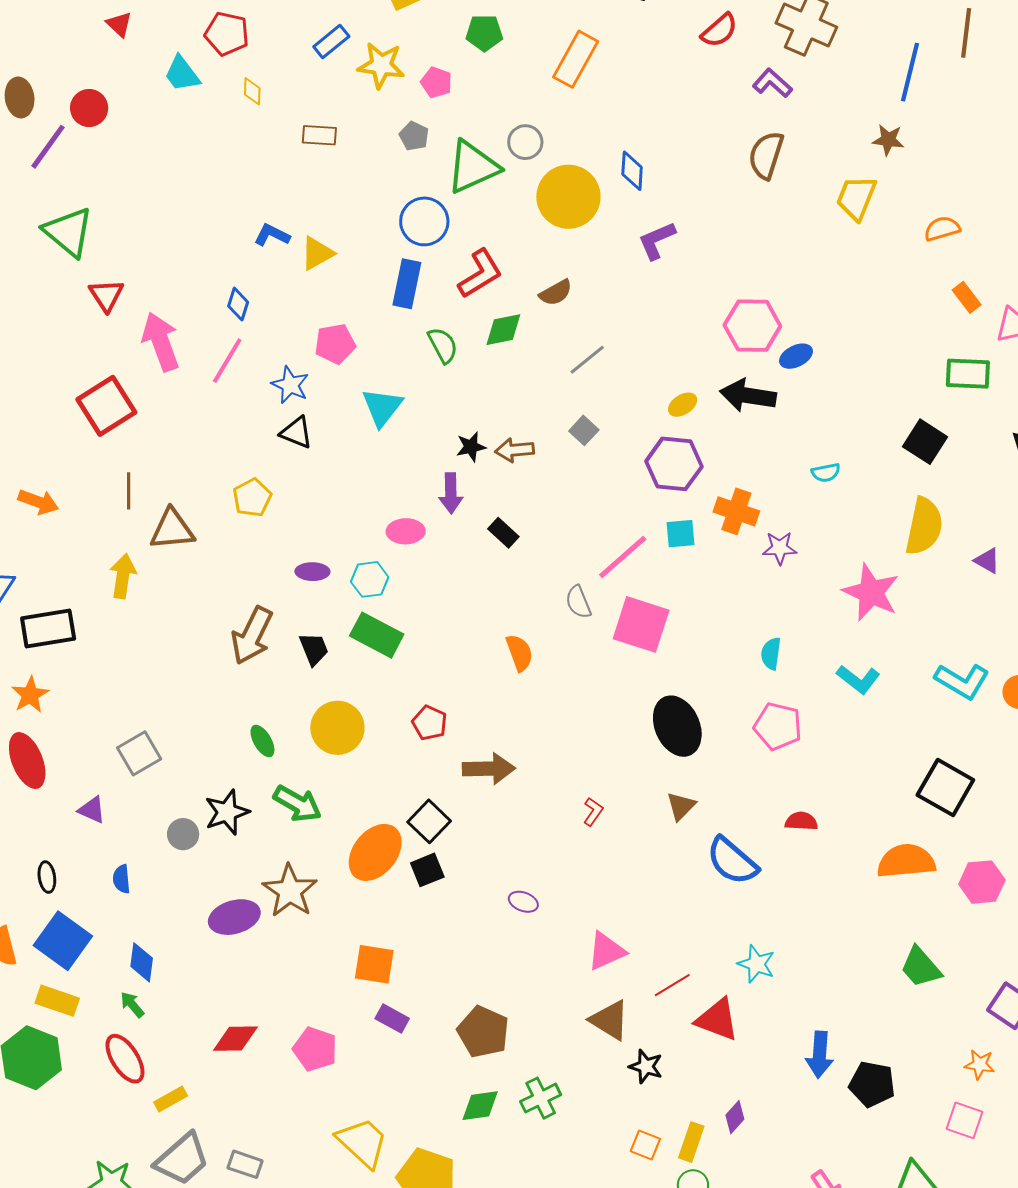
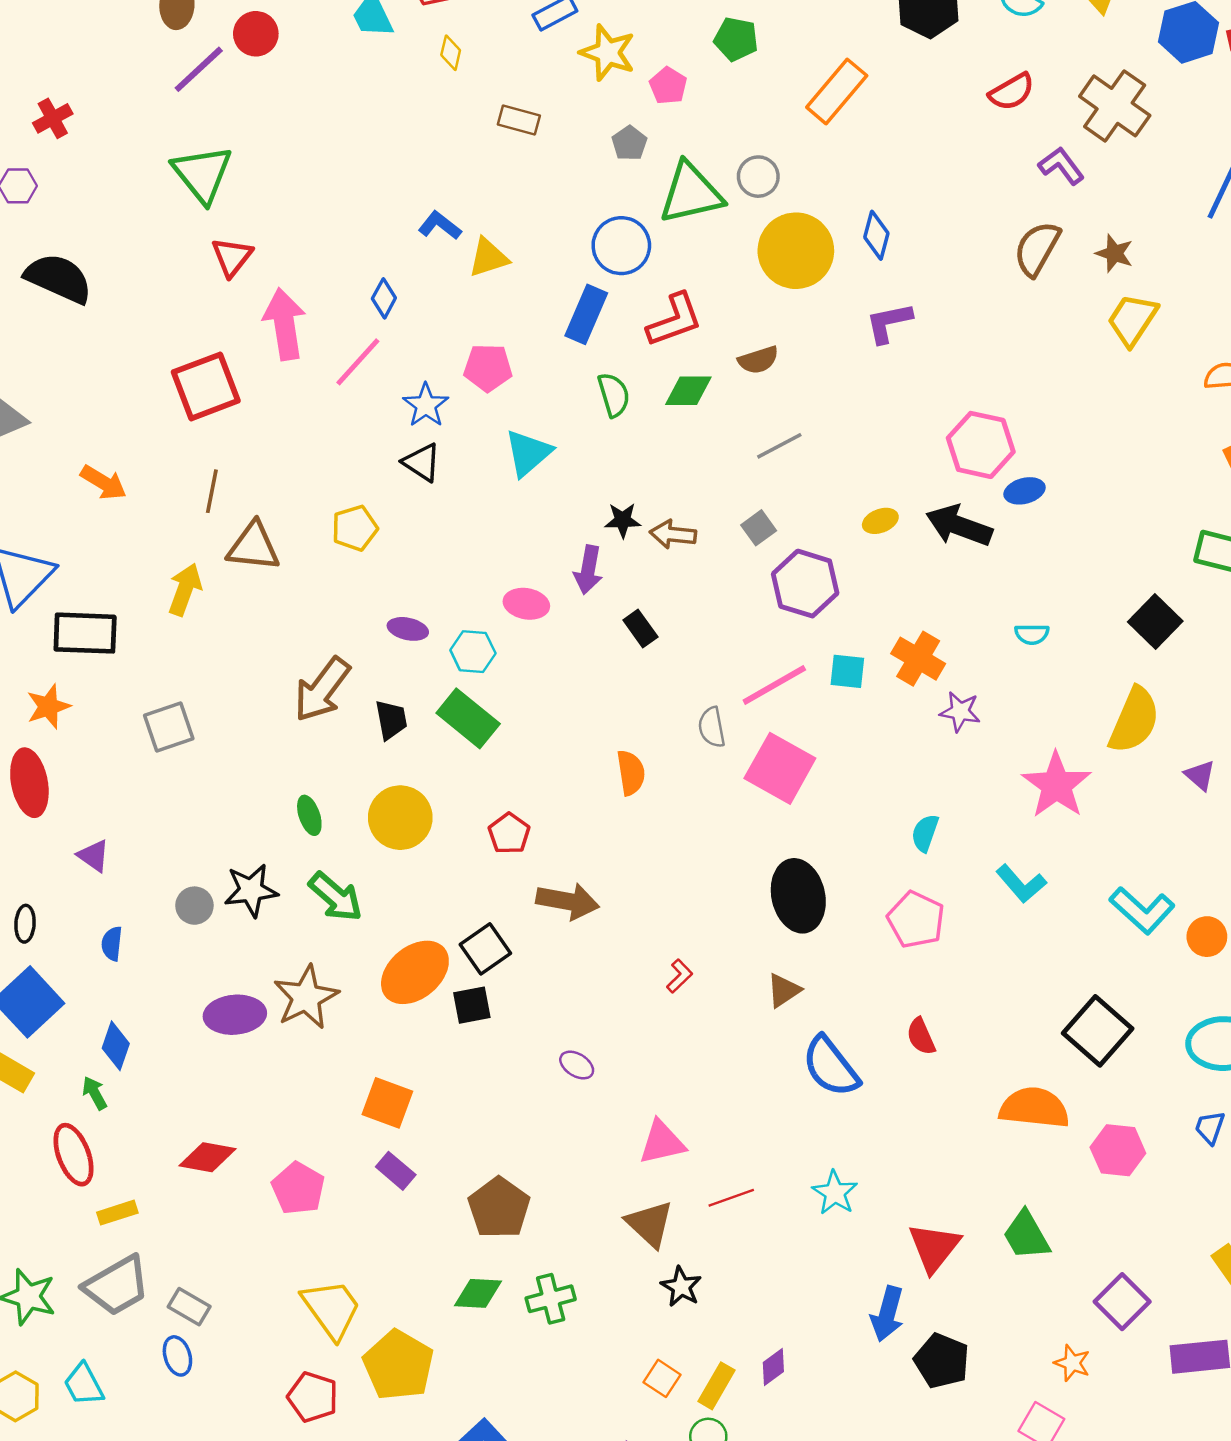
brown star: (888, 140) -> (1114, 253), moved
purple hexagon: (674, 464) -> (805, 584), moved
gray square: (139, 753) -> (169, 727), moved
red semicircle: (801, 821) -> (921, 1036), turned -128
red triangle: (717, 1020) -> (934, 1247), moved, turned 36

